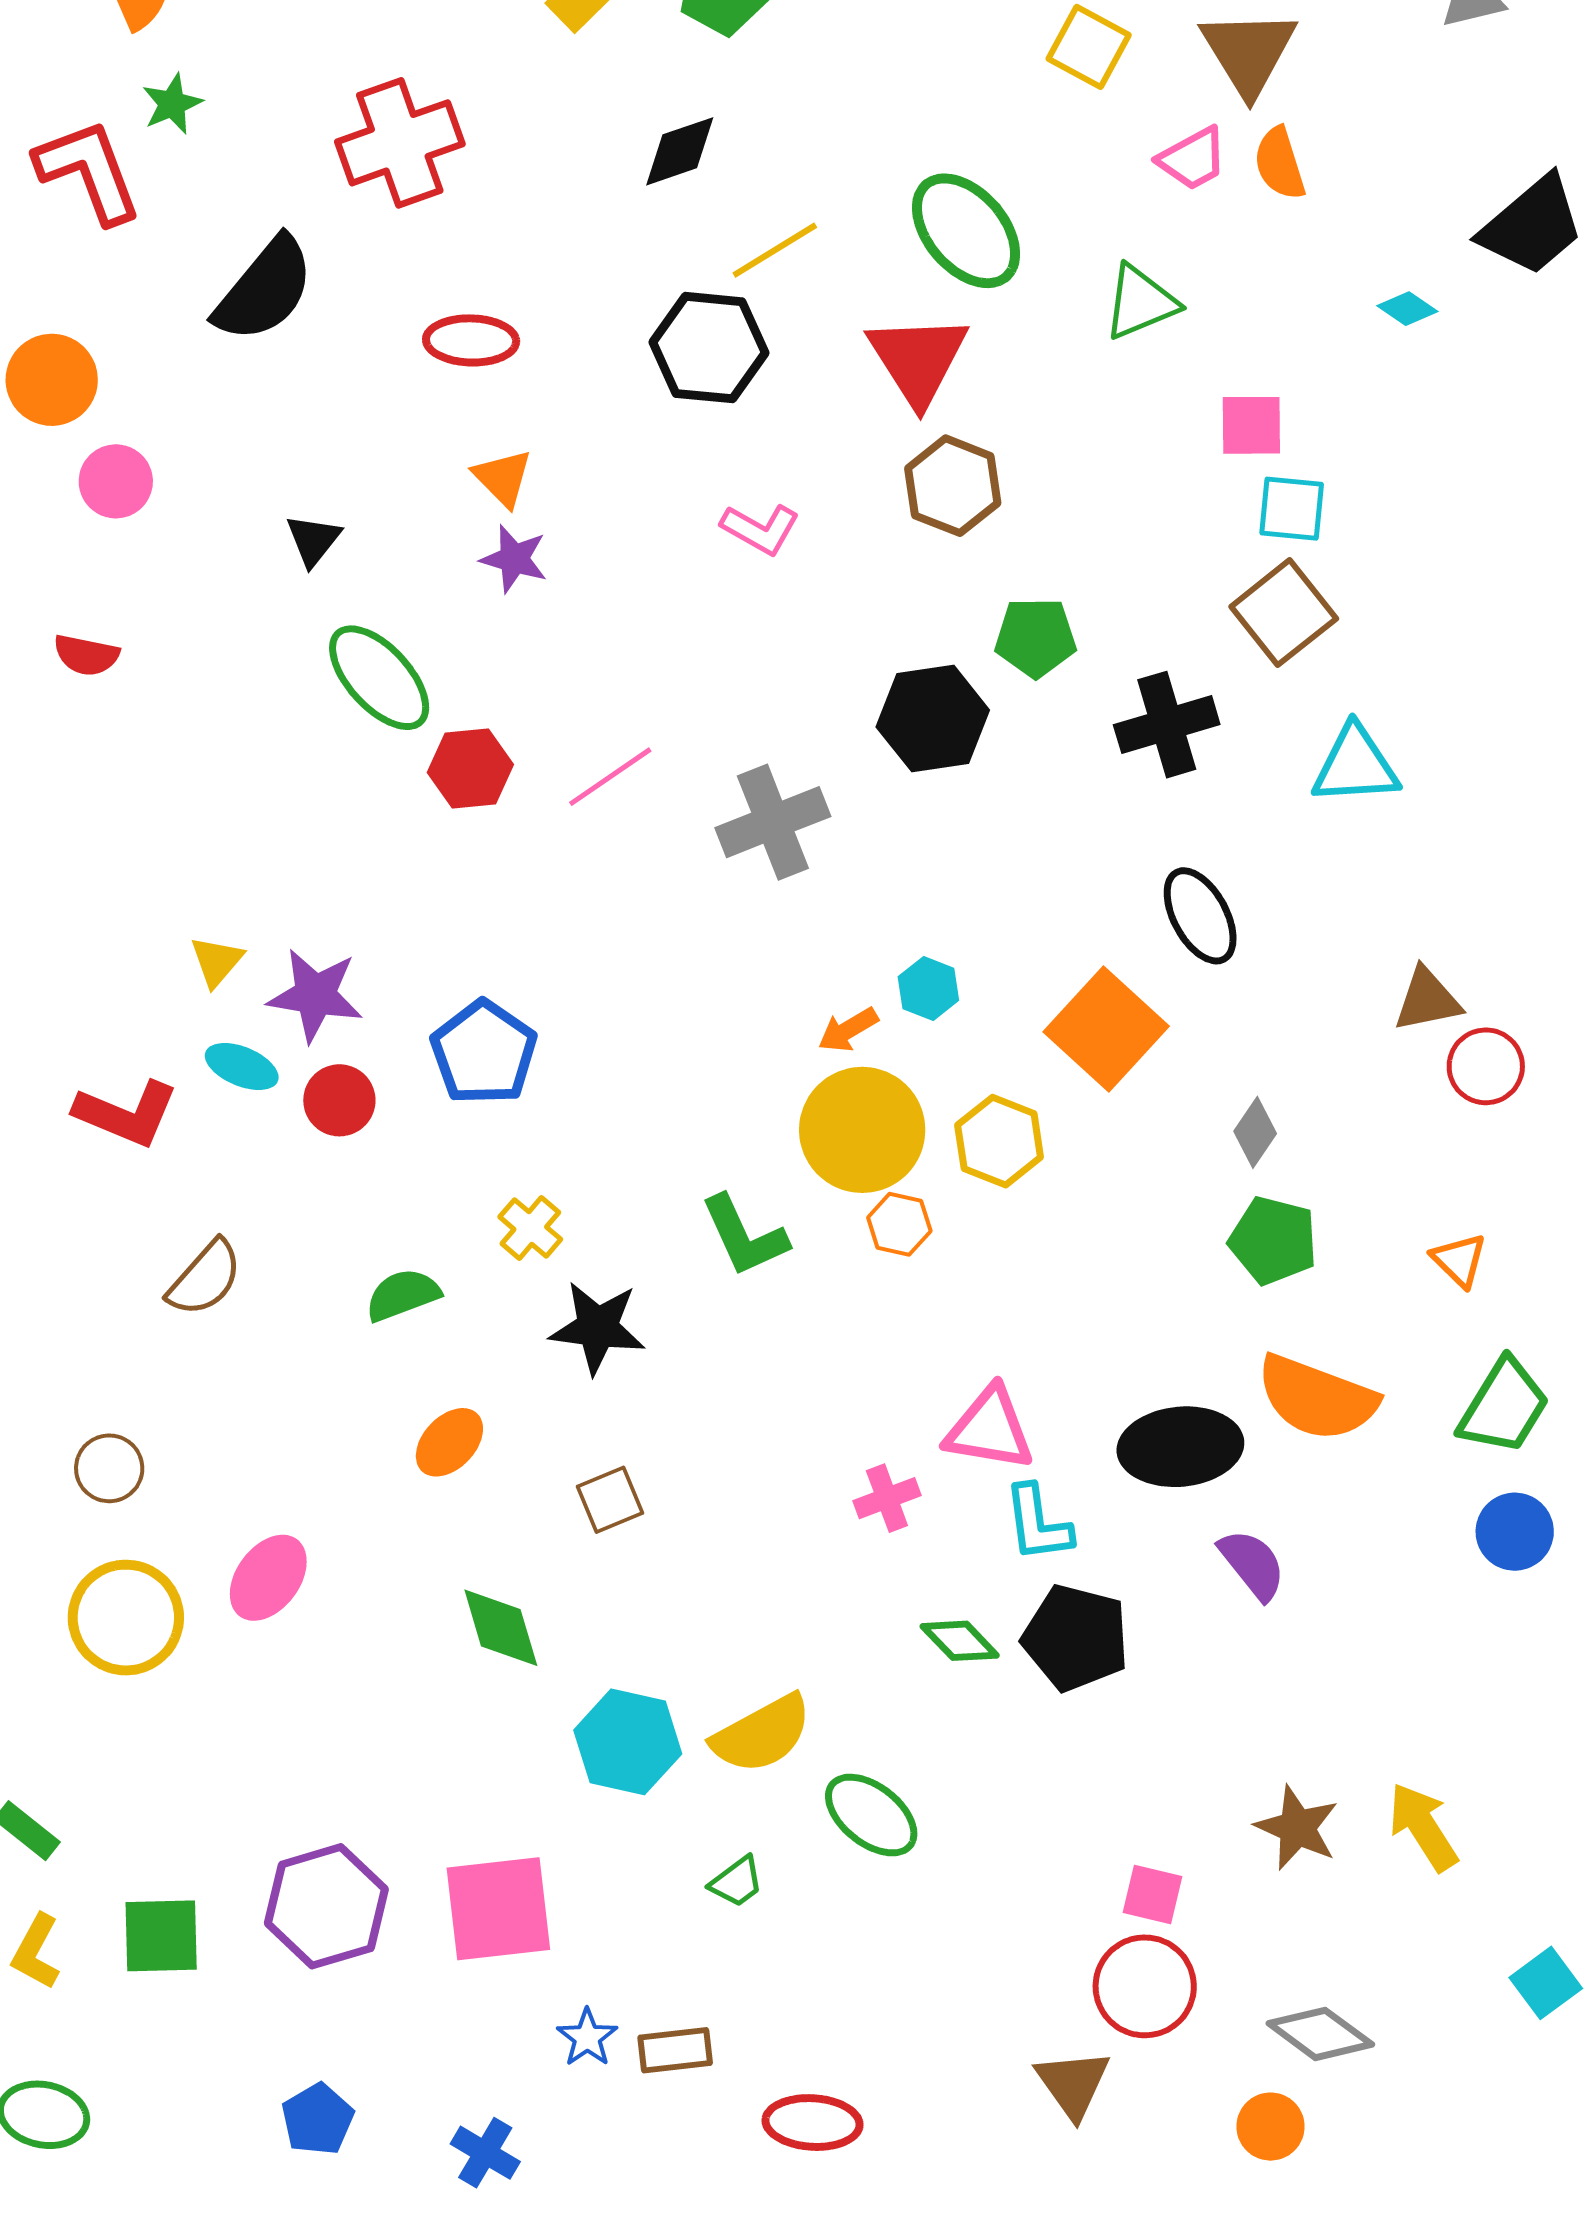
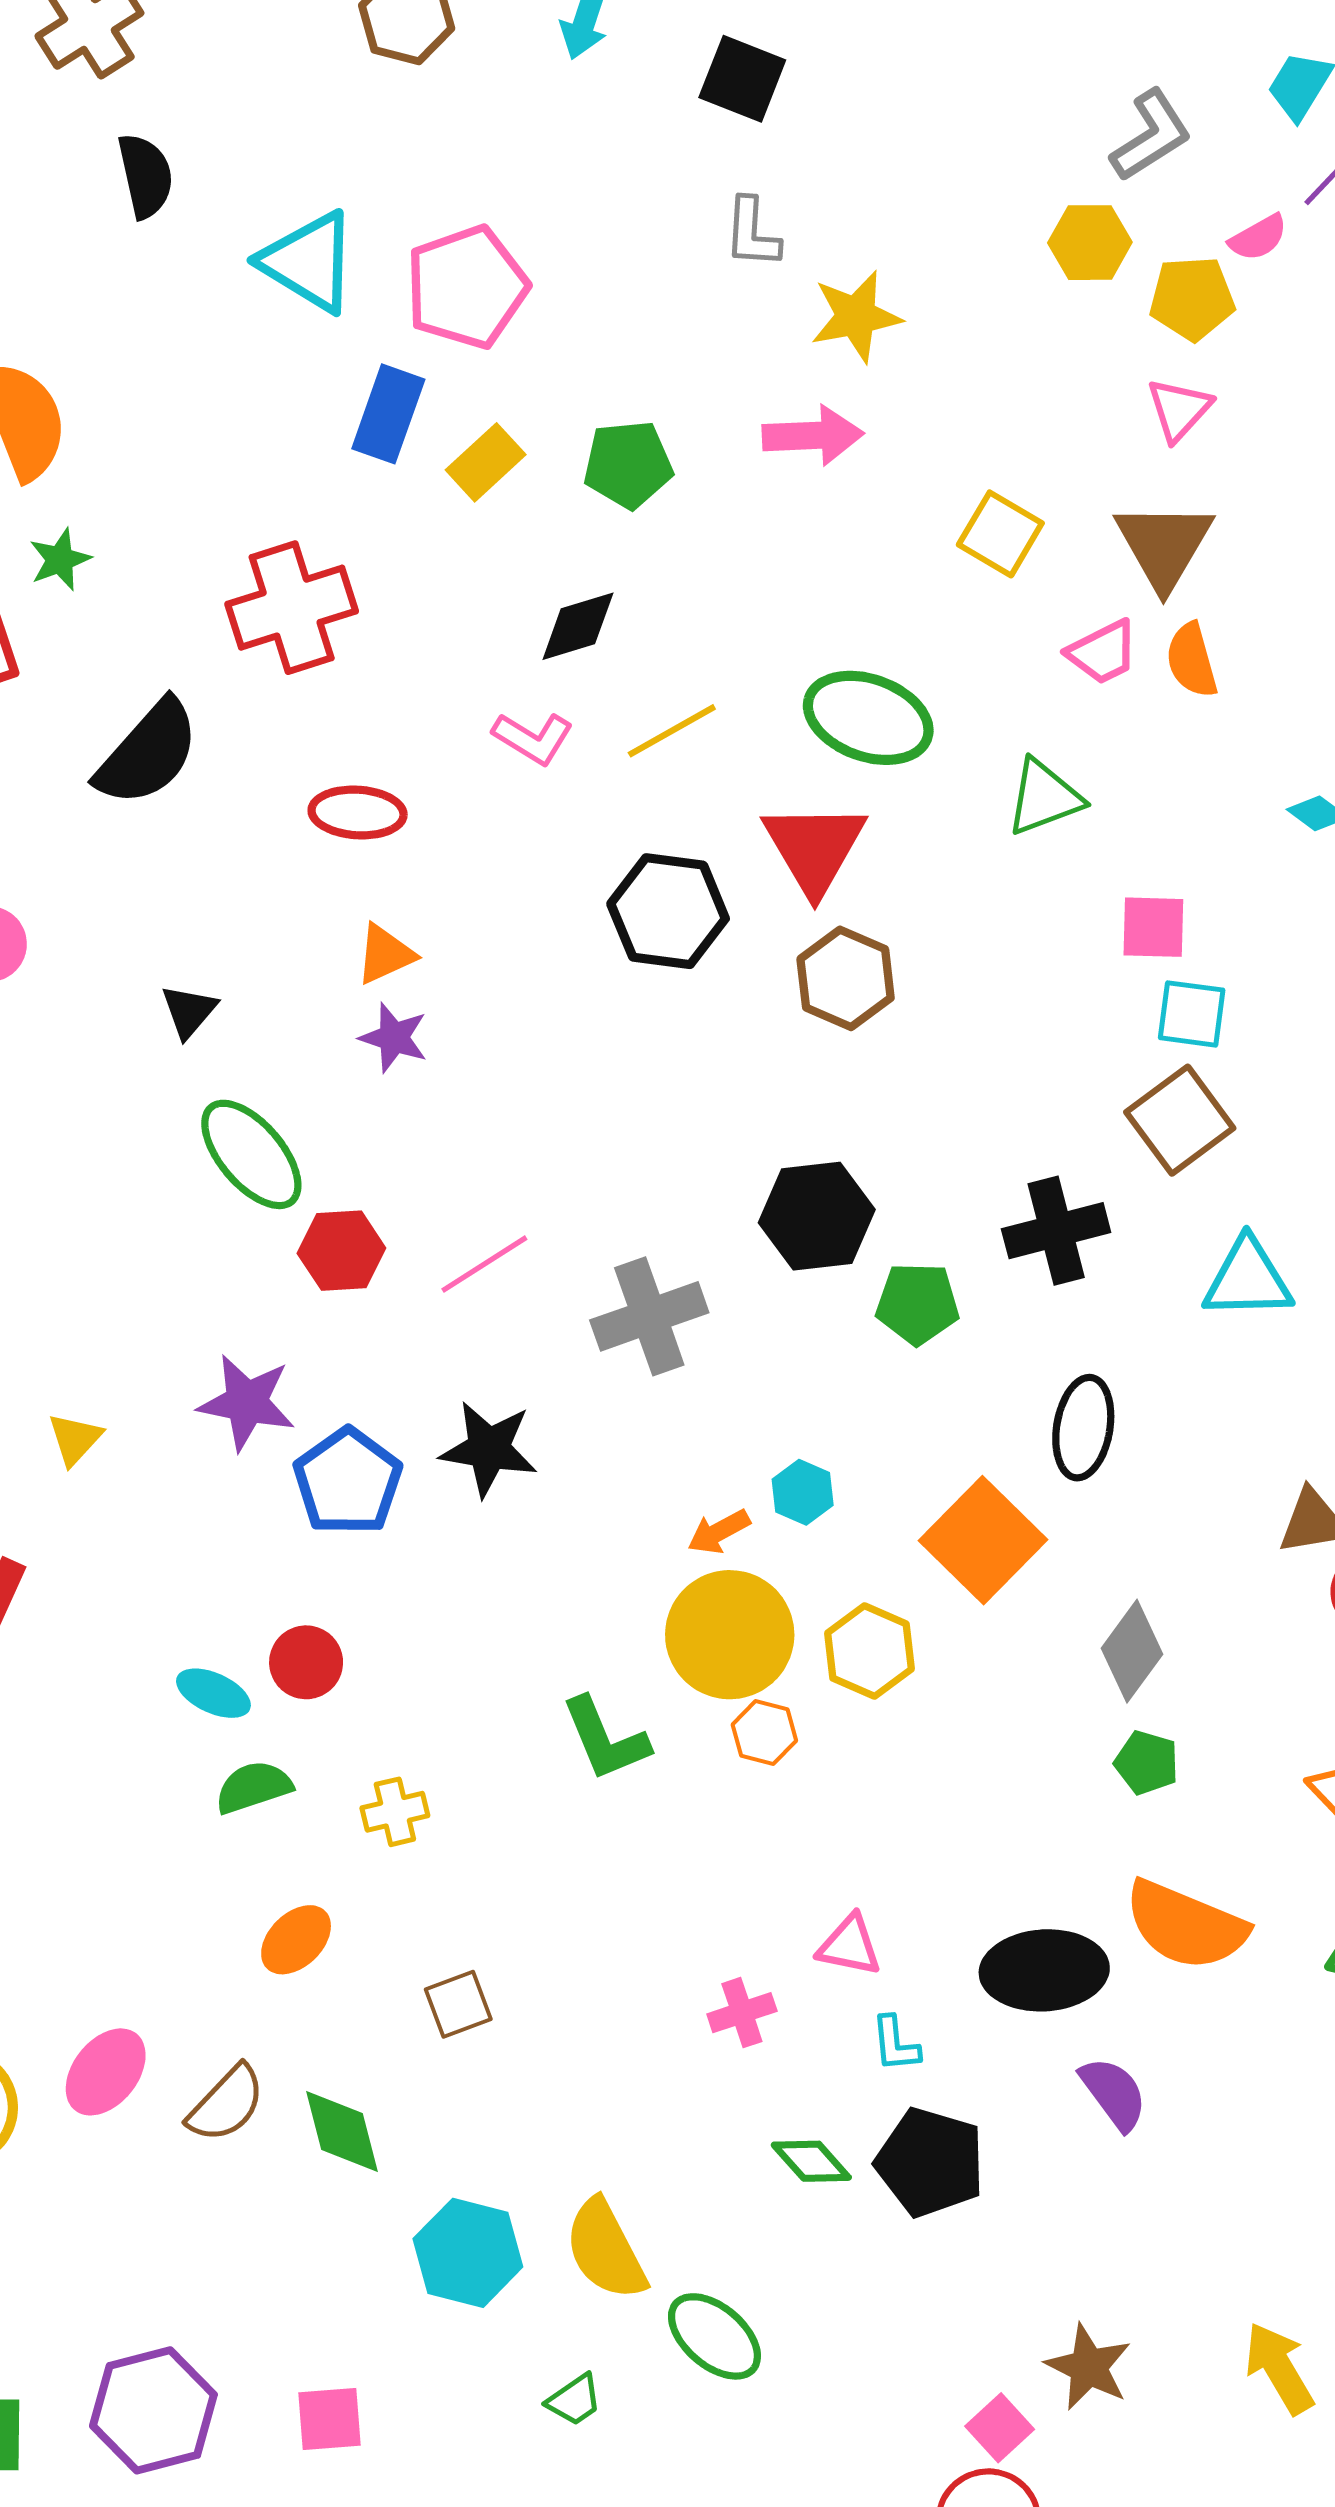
green ellipse: (966, 231) -> (868, 718), turned -32
black hexagon: (709, 348) -> (668, 911), moved
orange triangle: (503, 478) -> (385, 954), turned 48
pink L-shape: (760, 529) -> (533, 738), moved
green pentagon: (1035, 637) -> (917, 1303), moved
black ellipse: (1200, 916) -> (1083, 1428), turned 36
purple star: (315, 995) -> (247, 1402), moved
blue pentagon: (484, 1053) -> (348, 1482), moved
cyan ellipse: (242, 1066) -> (213, 1693), moved
red circle: (339, 1100) -> (306, 1662), moved
gray diamond: (1255, 1132) -> (1132, 1651), size x1.4
yellow cross: (530, 1228) -> (395, 1812), moved, turned 34
green pentagon: (1273, 1241) -> (1147, 1763), size x0.7
brown semicircle: (205, 1278) -> (226, 2104), moved
black star: (597, 1328) -> (489, 1449), moved
pink triangle: (990, 1429) -> (849, 1945), size x0.7
cyan L-shape: (1038, 1523) -> (895, 2044), size x0.7
yellow semicircle: (762, 1734) -> (605, 2250), turned 89
brown star: (1297, 1828) -> (1088, 2367), moved
pink square: (1153, 1894) -> (1000, 2428), turned 32
pink square: (498, 1909) -> (329, 2419), size x0.6

